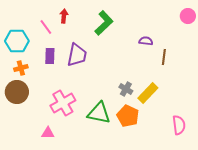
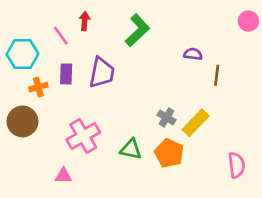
orange cross: (21, 68) -> (38, 87), moved
green triangle: (99, 113) -> (131, 149), size x0.7

